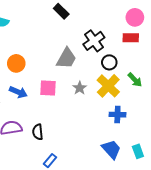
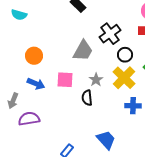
black semicircle: (38, 132) -> (87, 98), moved
blue trapezoid: (111, 149) -> (106, 140), moved

